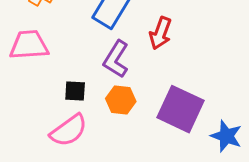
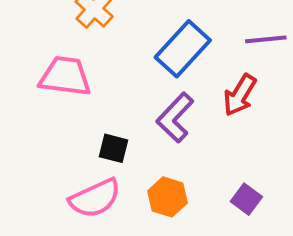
orange hexagon: (121, 100) -> (168, 197), moved
purple square: (181, 109) -> (246, 199), size x0.5

